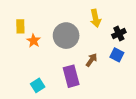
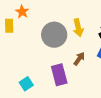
yellow arrow: (96, 18) -> (78, 28), moved
orange star: (34, 41) -> (22, 12), moved

